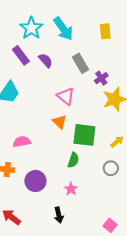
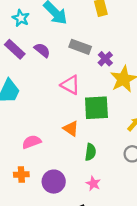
cyan star: (31, 28) -> (21, 18), size x0.7
gray rectangle: (80, 63) -> (80, 47), turned -30
orange triangle: (59, 122) -> (71, 129), moved
green square: (84, 135) -> (96, 108), moved

